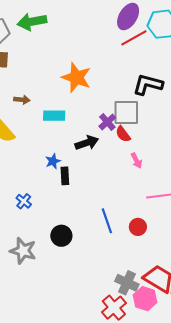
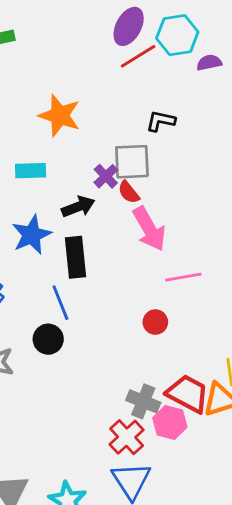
black L-shape: (148, 85) -> (161, 121), size x0.7
blue star: (53, 161) -> (32, 235), size x1.8
pink arrow: (136, 161) -> (149, 229), size x2.0
black rectangle: (65, 176) -> (76, 257), moved, size x1.6
blue line: (107, 221) -> (60, 303), moved

